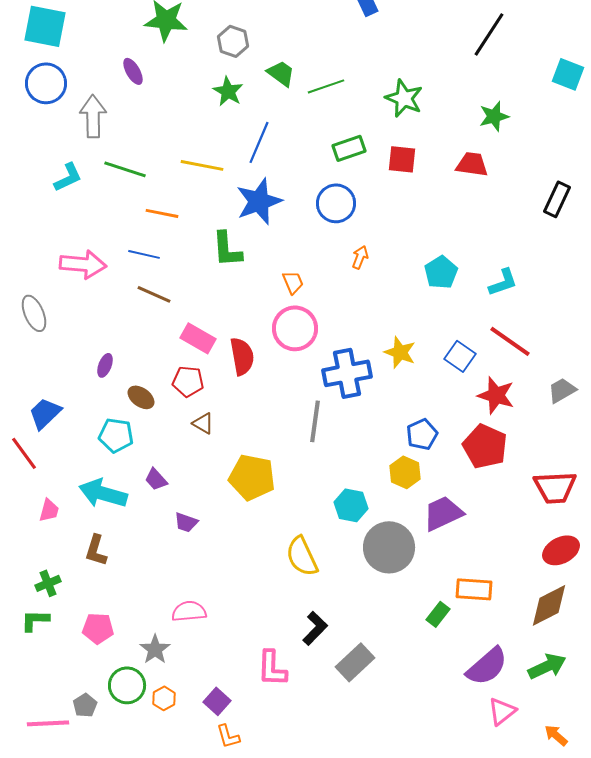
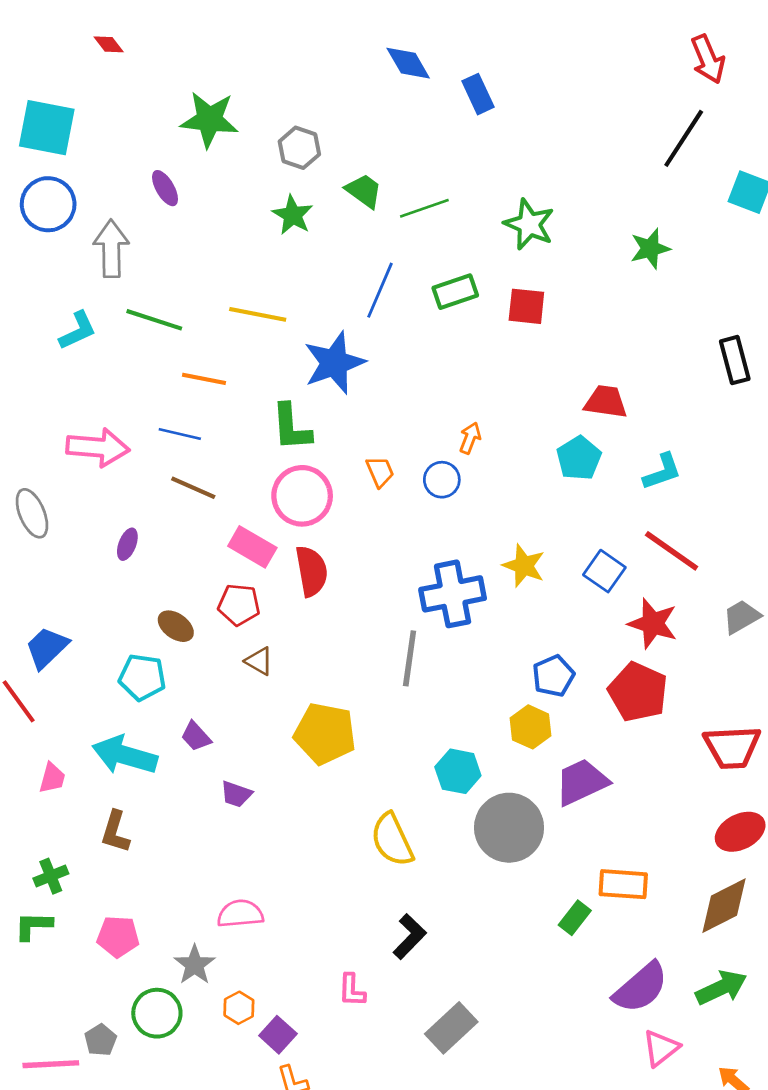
black line: (489, 34) -> (684, 138), moved
blue line: (259, 142) -> (380, 290), moved
red trapezoid: (472, 164) -> (606, 402), moved
black rectangle: (557, 199) -> (735, 360), turned -40
blue circle: (336, 203) -> (442, 480), moved, size x0.7
pink circle: (295, 328) -> (302, 496), moved
purple ellipse: (105, 365) -> (127, 544), moved
gray rectangle: (355, 662) -> (451, 1028), moved
pink L-shape: (272, 668) -> (352, 990), size x0.7
orange hexagon: (164, 698) -> (239, 1008), moved

